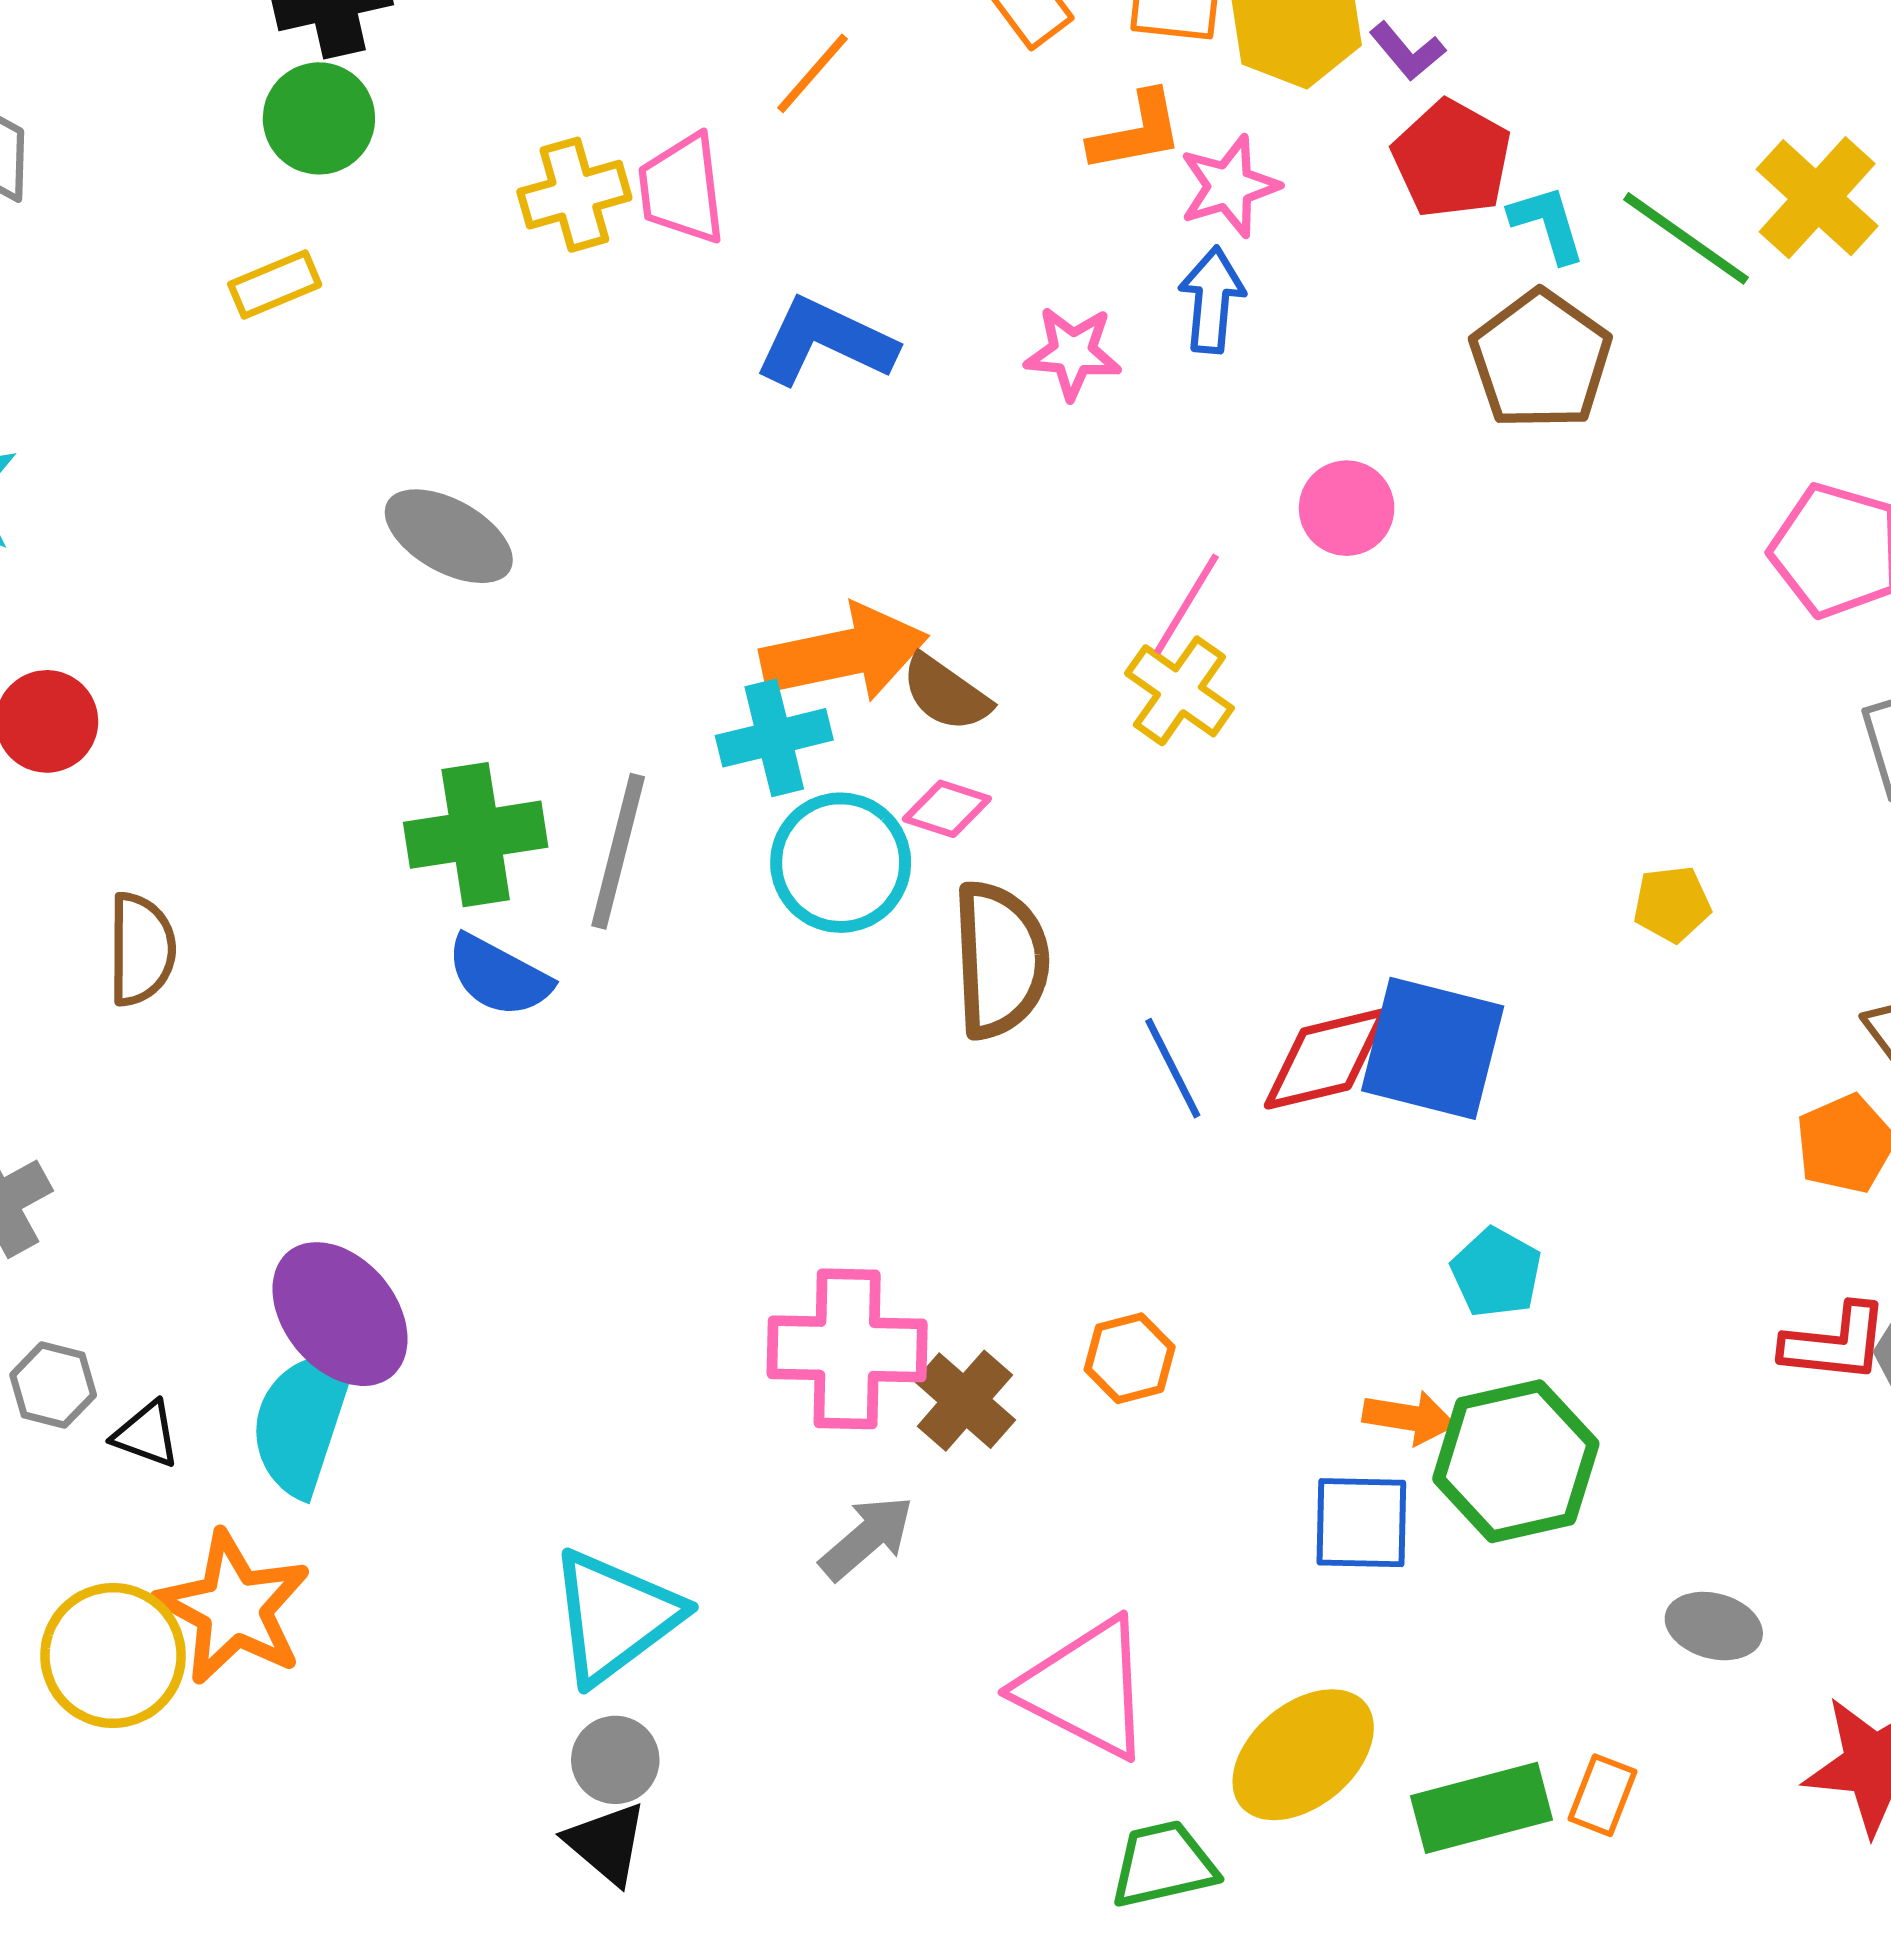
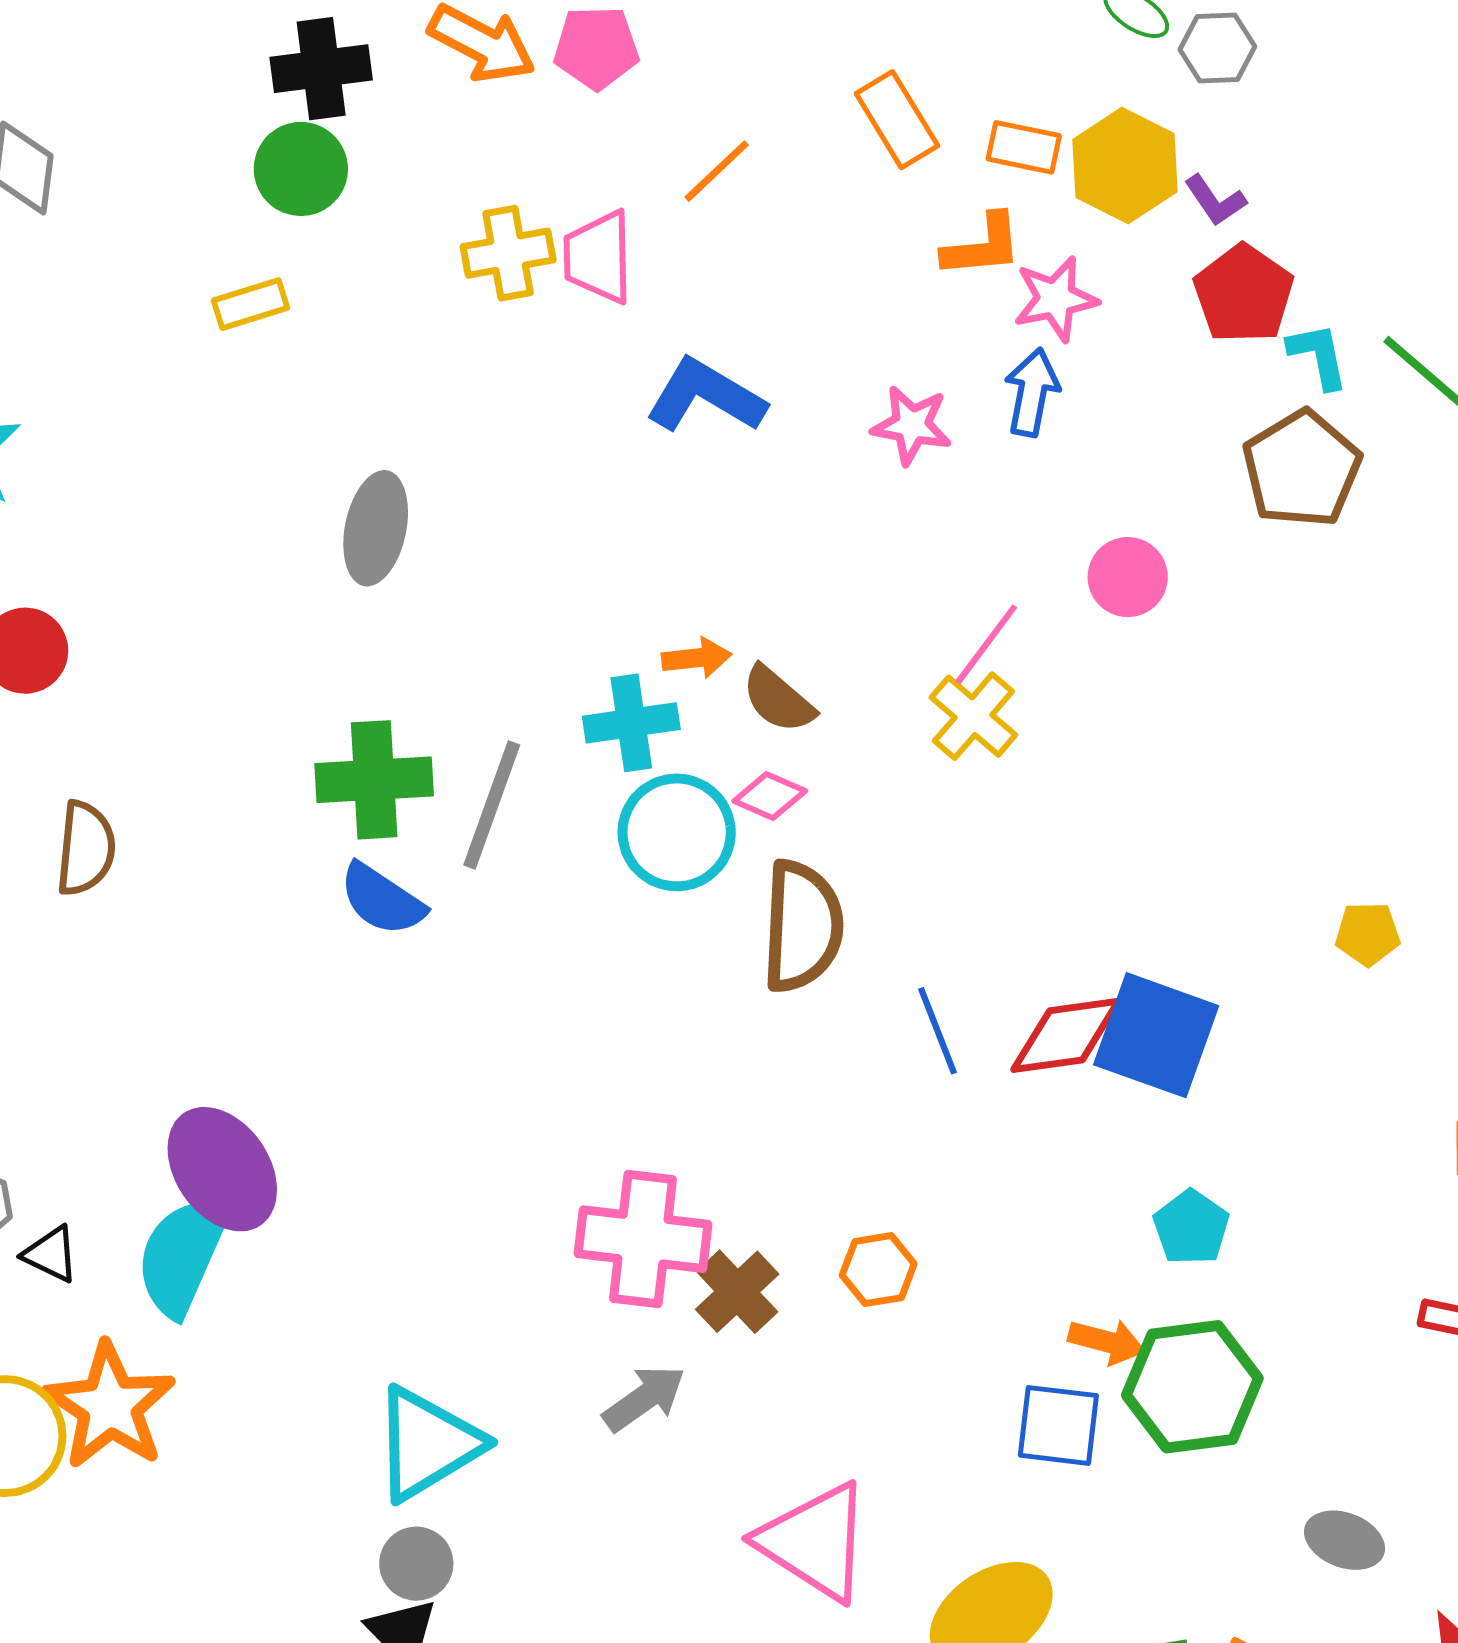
gray ellipse: (449, 536) -> (376, 528), turned 67
orange arrow: (844, 653) -> (697, 658), size x0.5

